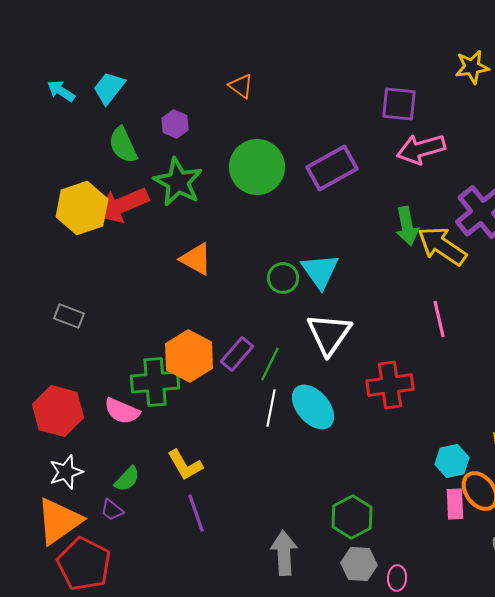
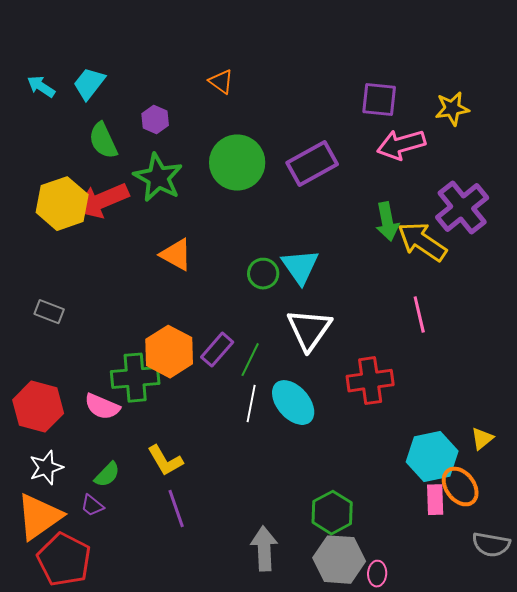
yellow star: (472, 67) -> (452, 109), moved
cyan hexagon: (452, 461) -> (432, 457), size x1.5
gray hexagon: (359, 564) -> (339, 560), size x1.4

